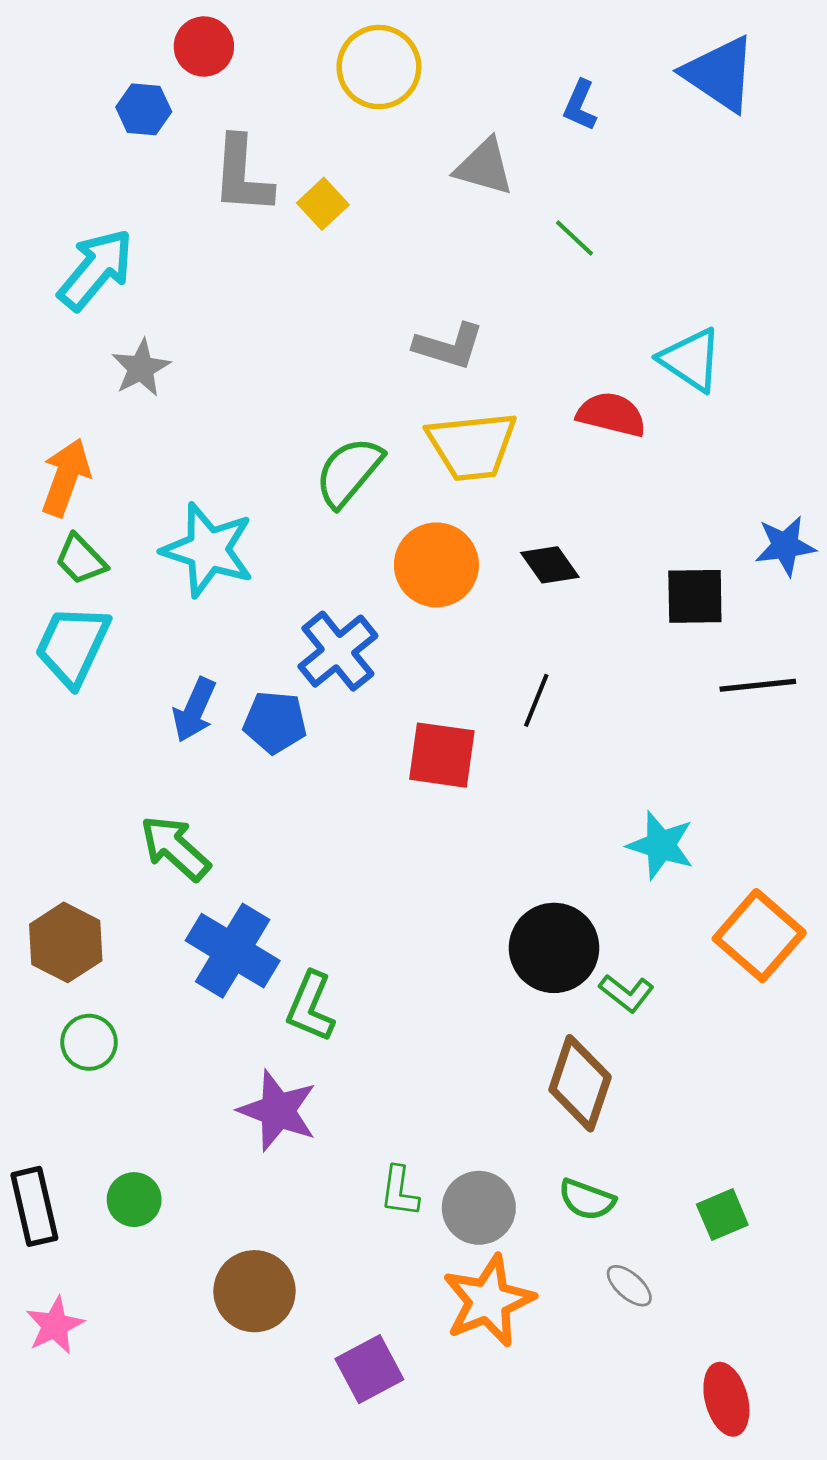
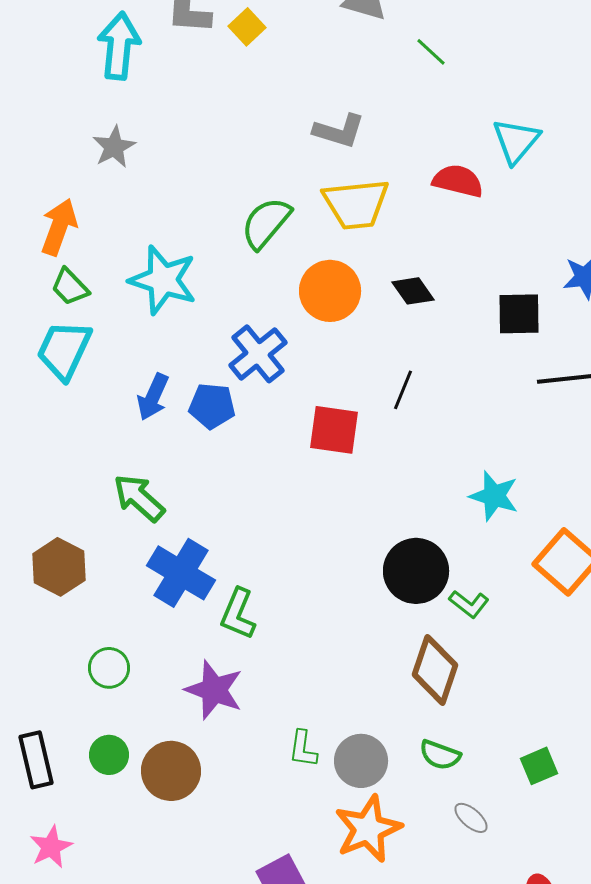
cyan arrow: (96, 269) -> (119, 46), moved, turned -34
cyan triangle: (691, 360) -> (516, 141), turned 36
green circle: (89, 1042) -> (109, 668), moved
brown circle: (254, 1291) -> (171, 771), moved

